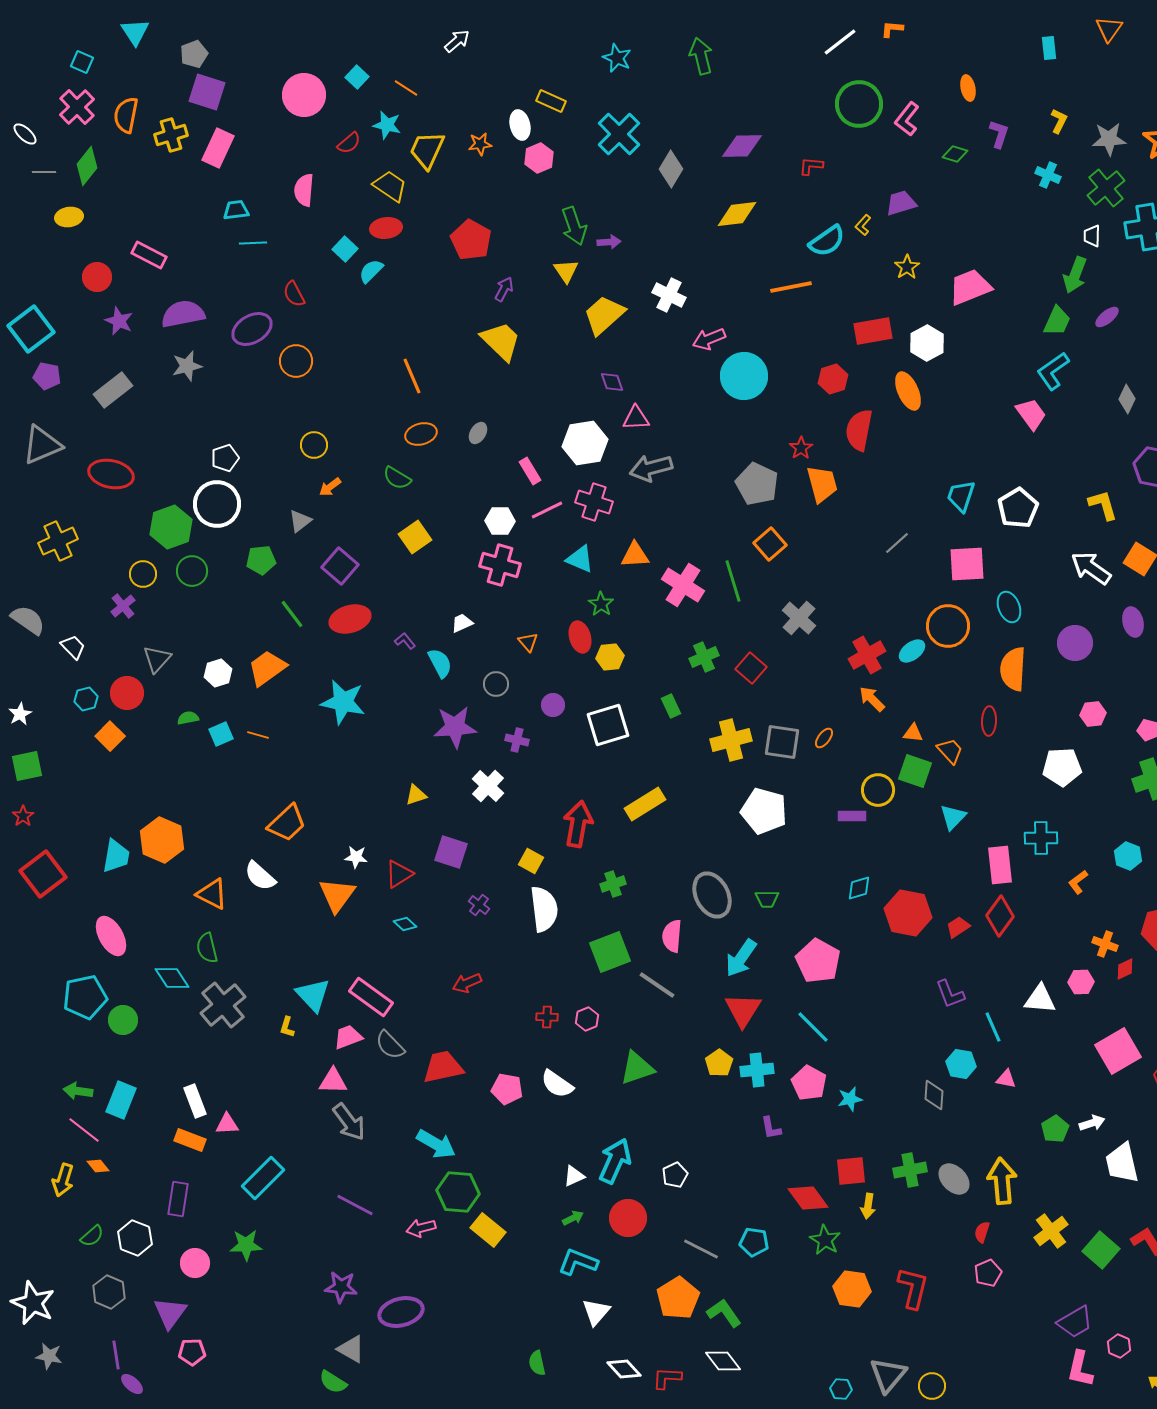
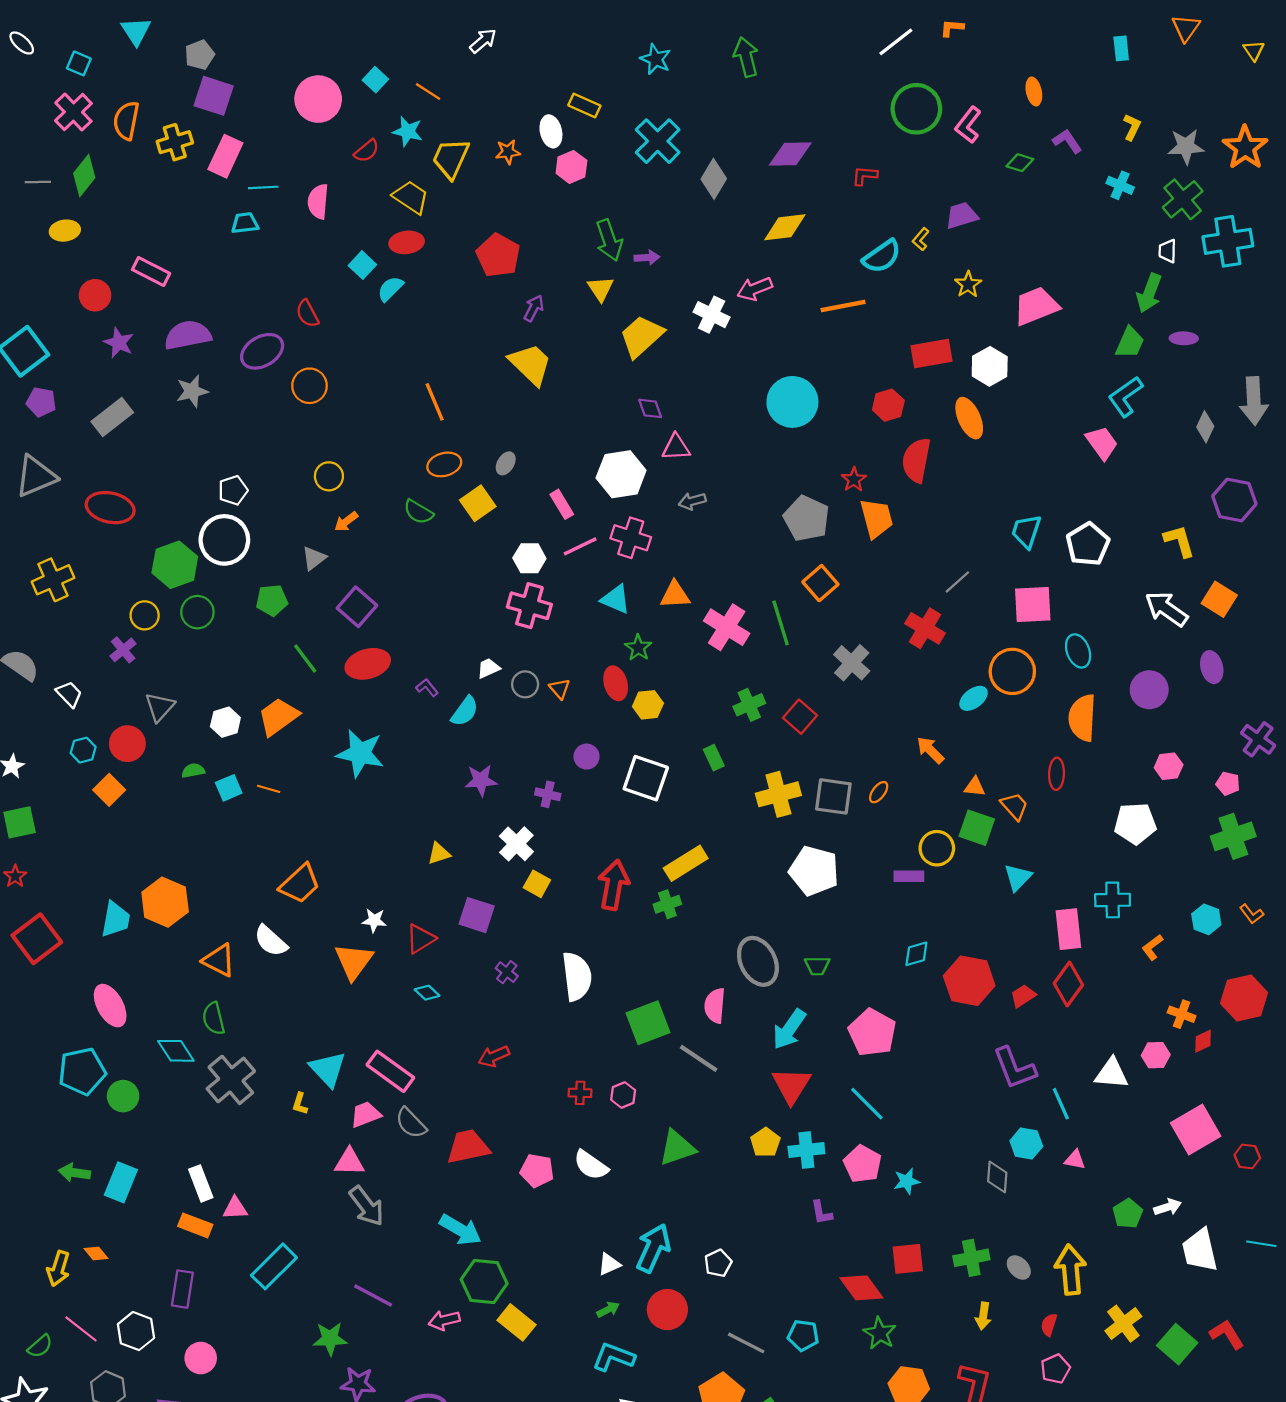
white ellipse: (25, 134) -> (22, 43), moved
purple L-shape: (999, 134) -> (1067, 141), turned -52
cyan line: (253, 243) -> (263, 187), moved
purple ellipse: (1107, 317) -> (1184, 338), turned 40
pink arrow: (709, 339) -> (755, 289), moved
gray arrow: (651, 468) -> (692, 501), size x0.6
yellow square: (415, 537) -> (478, 503), moved
red cross: (867, 655) -> (925, 628), moved, turned -30
cyan semicircle: (440, 663) -> (465, 711), turned 64
gray circle: (496, 684) -> (525, 684), moved
white square: (608, 725) -> (646, 778), turned 36
purple star: (455, 727) -> (481, 780), size x0.7
yellow square: (531, 861) -> (537, 884), moved
green cross: (613, 884) -> (667, 904), moved
purple L-shape: (950, 994) -> (1014, 1068), size x1.4
pink line: (84, 1130) -> (81, 1329), moved
gray ellipse: (954, 1179) -> (1019, 1267), size x0.7
yellow arrow: (868, 1206) -> (983, 1316), moved
green semicircle: (92, 1236) -> (40, 1346), moved
green star: (246, 1245) -> (330, 1339), moved

